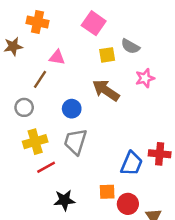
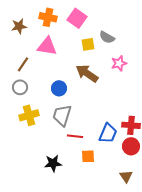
orange cross: (38, 22) -> (48, 17), moved
brown star: (13, 46) -> (19, 26), moved
pink triangle: (57, 57) -> (47, 46), size x1.5
brown line: (40, 79) -> (23, 64), moved
red line: (46, 167) -> (75, 136), moved, turned 35
red circle: (128, 204) -> (131, 146), moved

